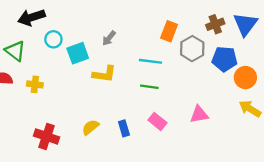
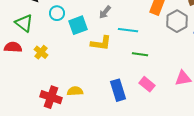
cyan line: (151, 61) -> (128, 30), moved
yellow cross: (35, 84) -> (41, 52), turned 32
yellow semicircle: (90, 127) -> (75, 91), moved, turned 35
blue rectangle: (124, 128) -> (118, 90), size x1.5

